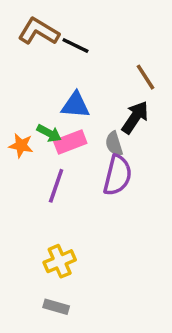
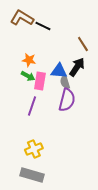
blue triangle: (75, 105) -> (59, 71), moved
pink rectangle: (70, 142) -> (40, 81), turned -60
orange star: (21, 145) -> (29, 60), moved
gray rectangle: (56, 307) -> (32, 175), size x1.6

